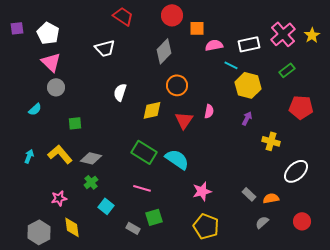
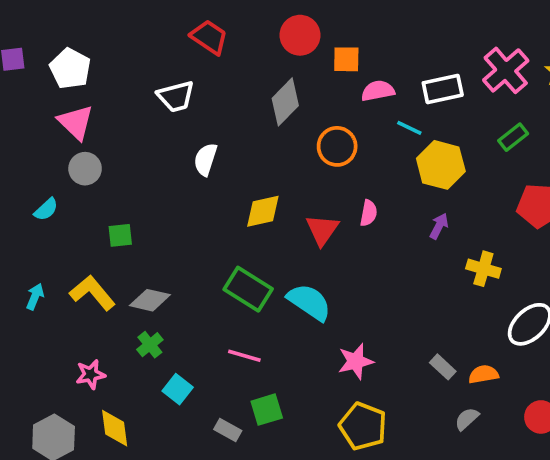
orange circle: (177, 85) -> (337, 146), moved
white semicircle: (120, 92) -> (205, 159), moved

